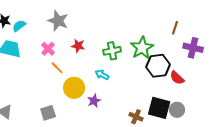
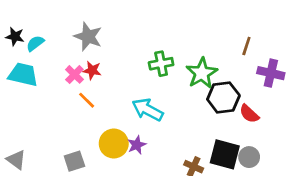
red star: (78, 46) -> (92, 70), moved
green cross: (112, 51) -> (161, 64), moved
cyan arrow: (102, 75) -> (148, 110), size x1.6
yellow circle: (74, 88) -> (114, 144), moved

